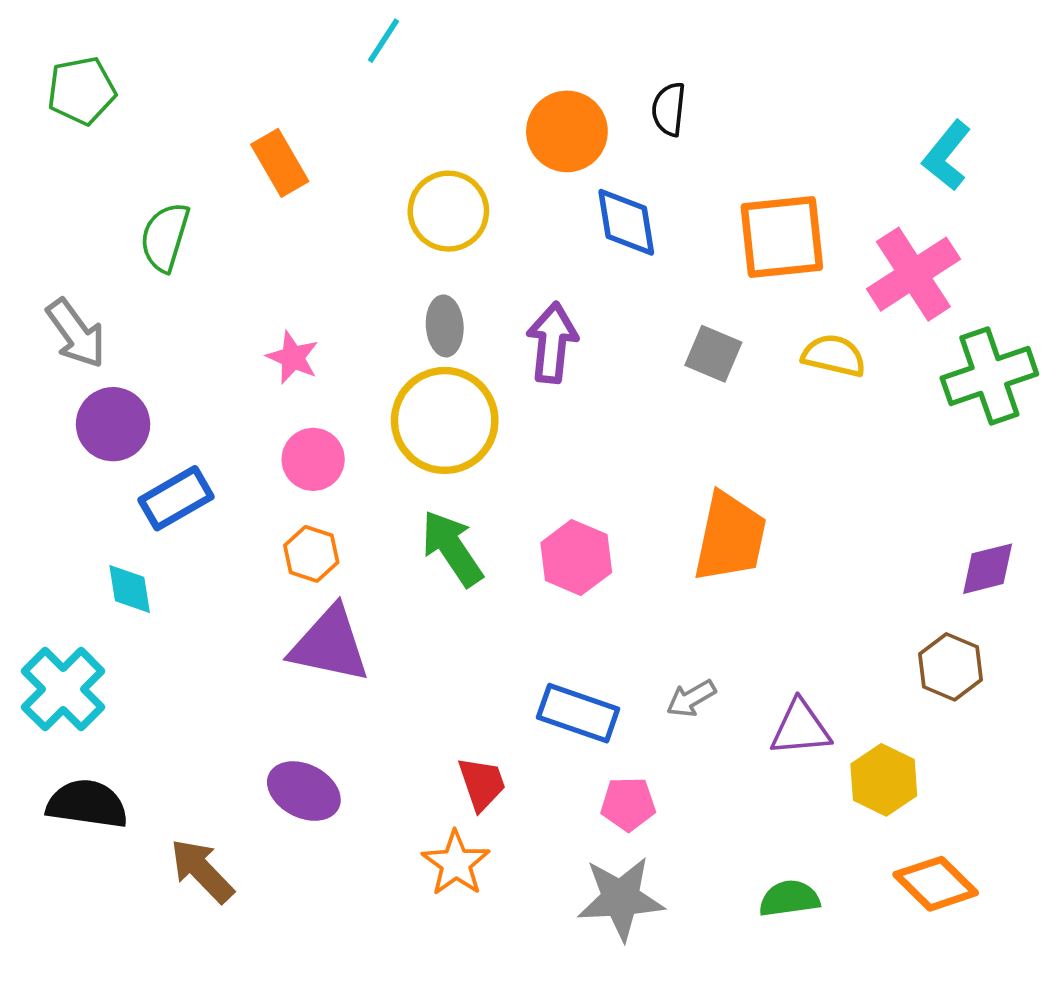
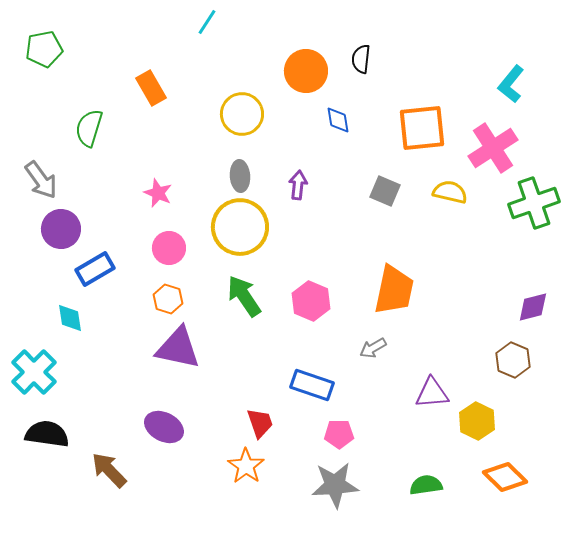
blue diamond: (626, 222) -> (338, 120), size x0.7
purple arrow: (552, 343) -> (298, 185), size x0.7
gray arrow: (691, 698) -> (373, 348), moved

